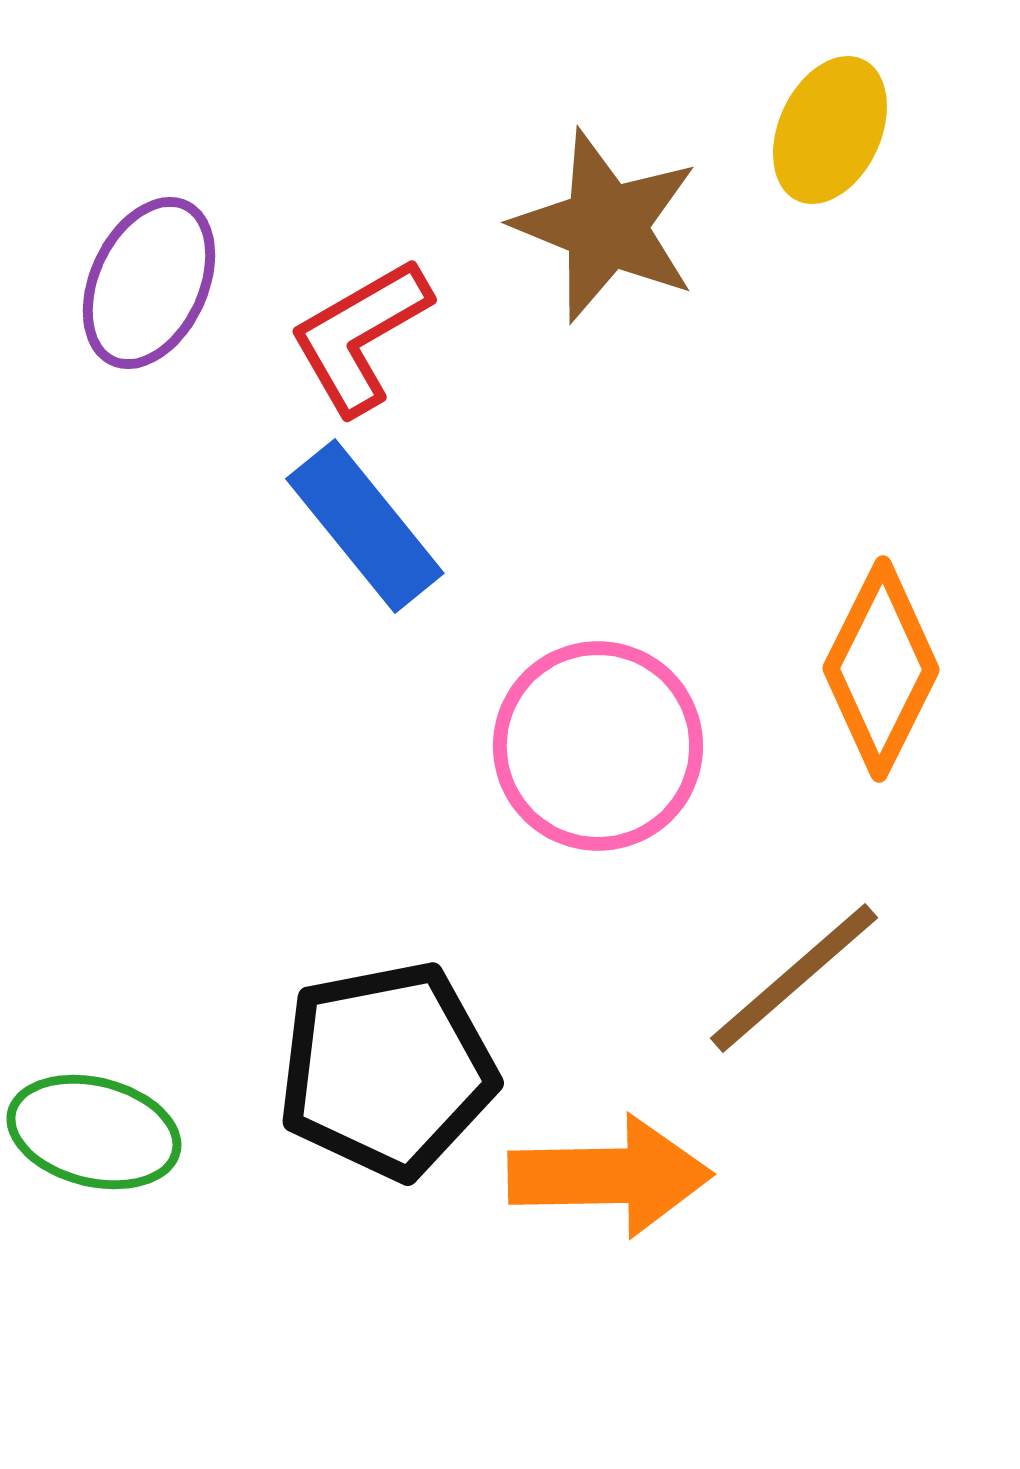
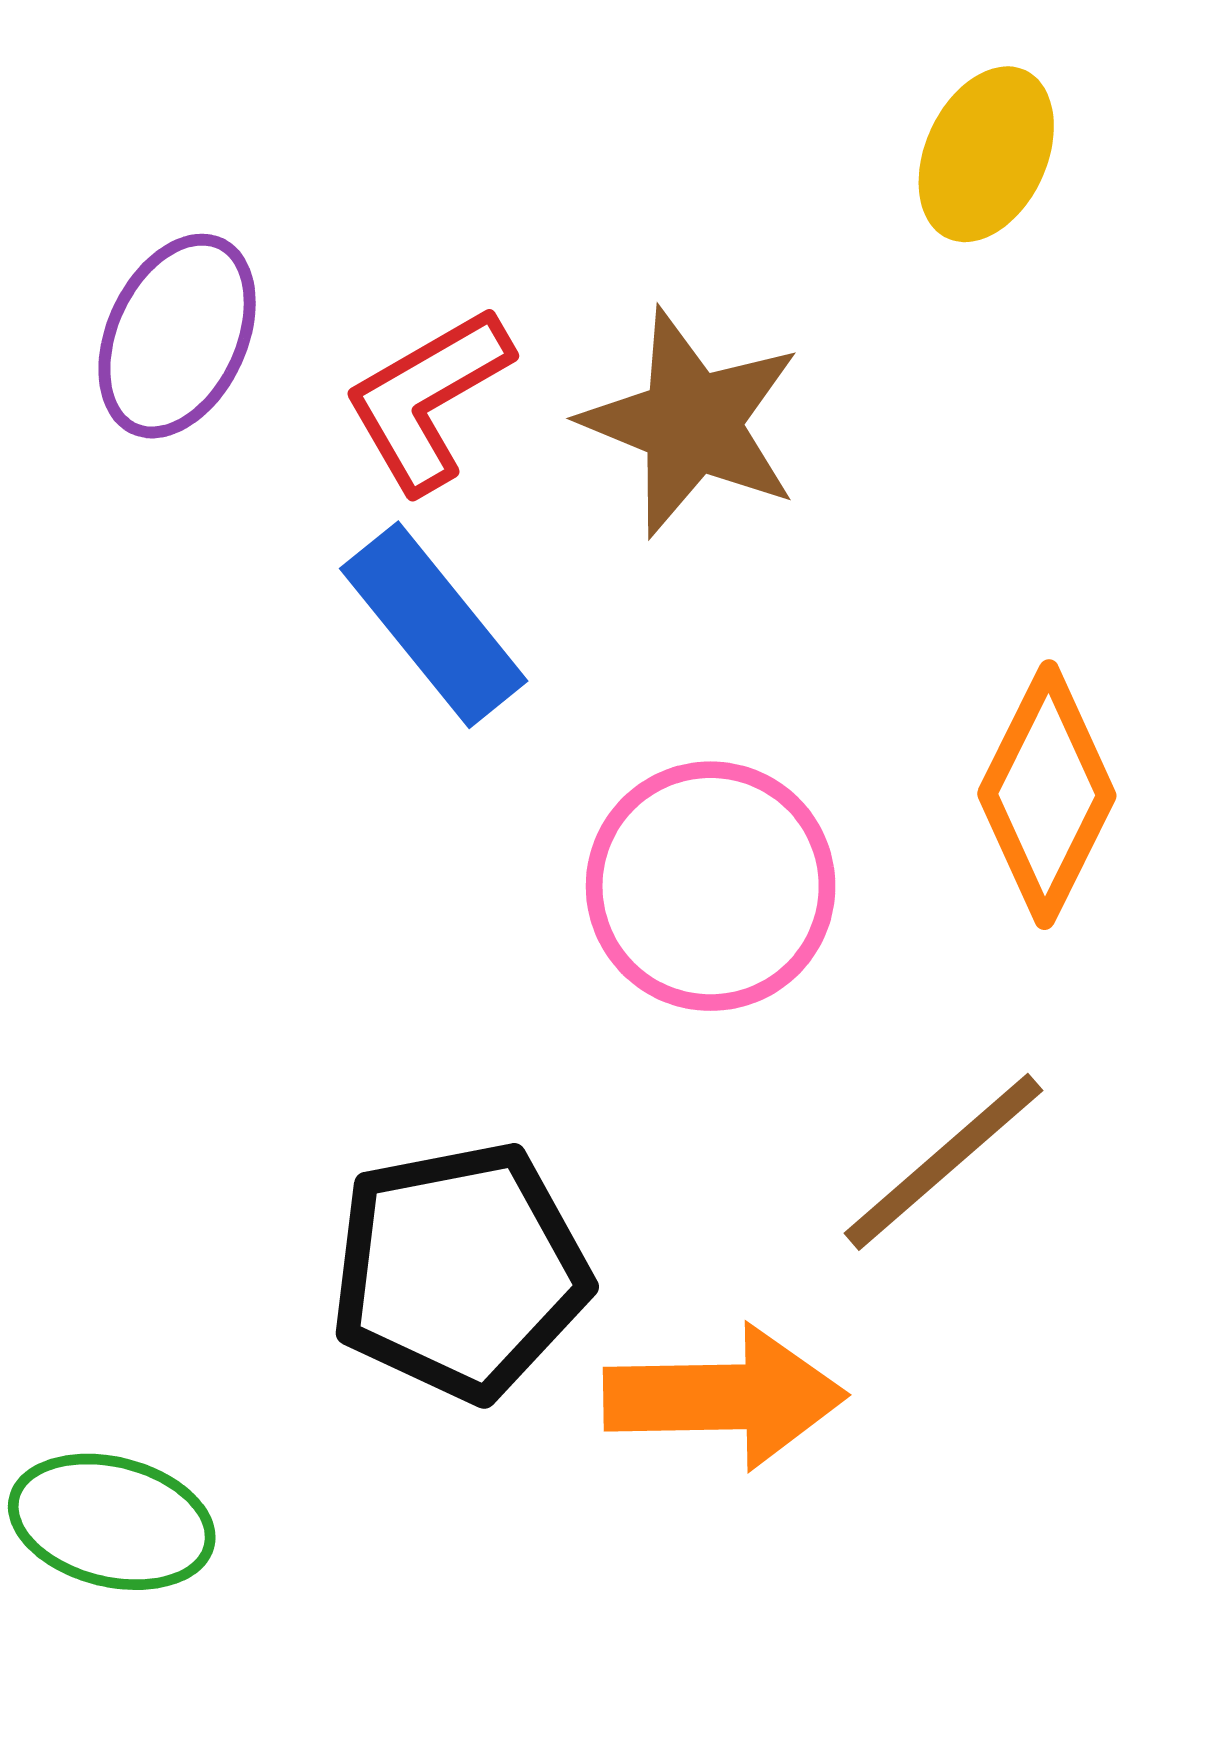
brown star: (606, 226) -> (692, 423), moved
green ellipse: (94, 1132) -> (112, 1522), moved

